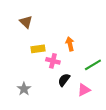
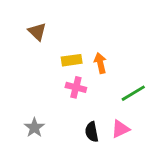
yellow rectangle: (38, 49) -> (72, 60), moved
black semicircle: (64, 80) -> (92, 132), moved, turned -48

